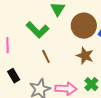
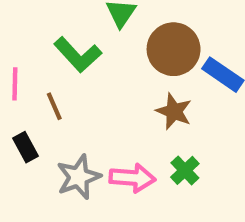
brown line: (46, 56) -> (54, 106), moved

